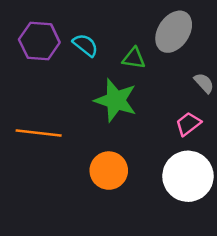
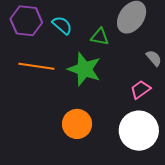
orange line: (39, 133) -> (36, 66), moved

